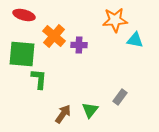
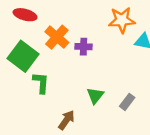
green square: (22, 54) -> (23, 56), turned 32
green triangle: (90, 110) -> (95, 96), moved

